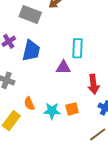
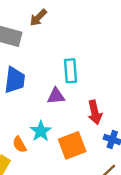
orange square: (72, 109) -> (72, 145), size x1.6
cyan star: (52, 111) -> (41, 131), moved, turned -30

